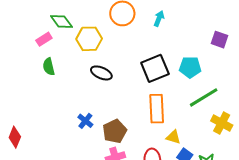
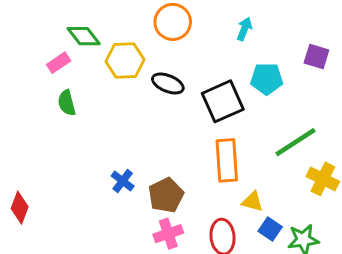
cyan arrow: (159, 19) -> (244, 29), moved
cyan pentagon: (190, 67) -> (267, 79), moved
black ellipse: (101, 73) -> (168, 84), moved

